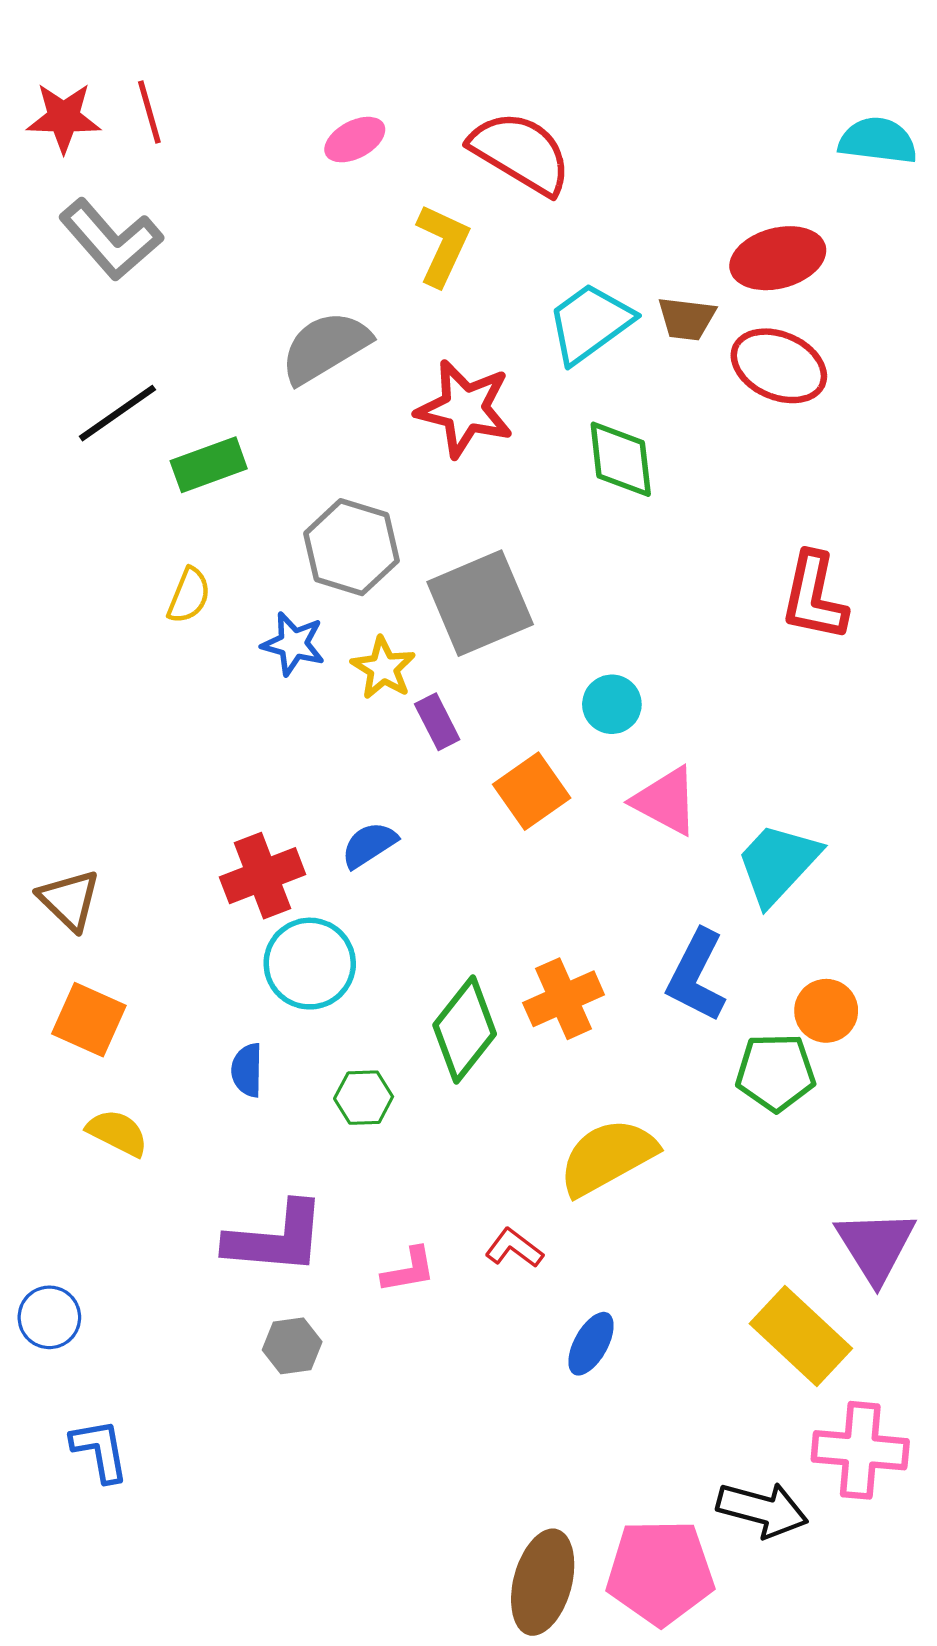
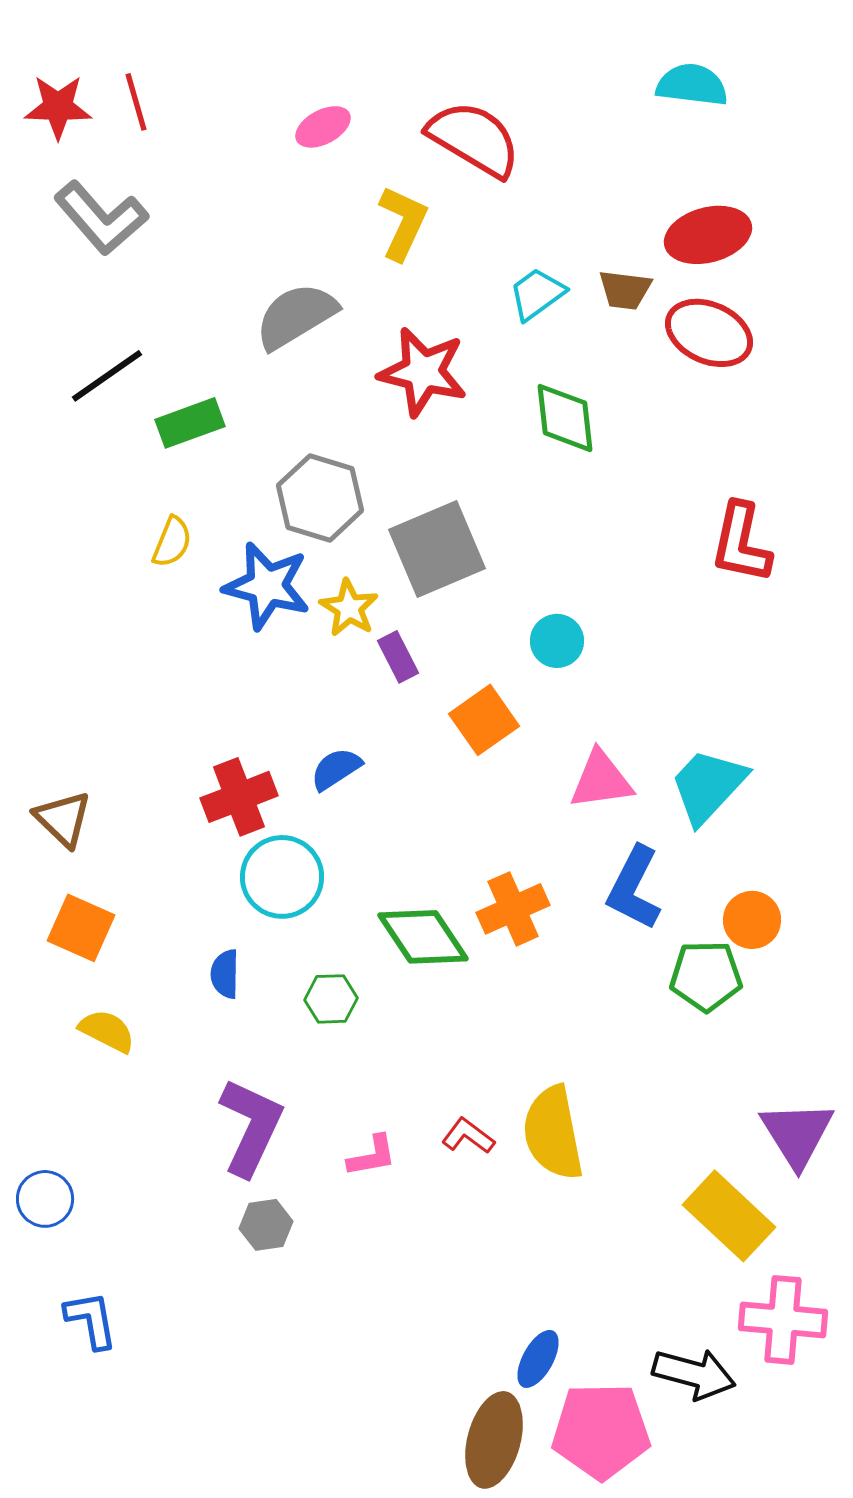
cyan semicircle: (878, 141) -> (692, 85), moved
cyan trapezoid: (590, 323) -> (537, 294), size x0.7
blue star: (293, 644) -> (267, 586), size x1.5
pink triangle: (666, 801) -> (601, 780), moved, turned -36
green diamond: (465, 1029) -> (423, 937), turned -72
yellow semicircle: (607, 1157) -> (553, 1133), moved, turned -72
purple L-shape: (276, 1238) -> (251, 1127), turned -70
blue ellipse: (591, 1344) -> (538, 1359), moved

